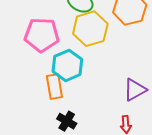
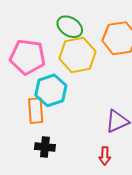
black cross: (67, 121) -> (45, 147), turned -30

